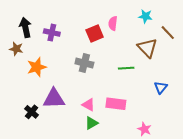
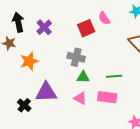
pink semicircle: (113, 23) -> (104, 18), turned -40
purple cross: (52, 33) -> (44, 27), turned 35
green line: (126, 68) -> (114, 76), moved
green triangle: (92, 123) -> (83, 77), moved, turned 32

